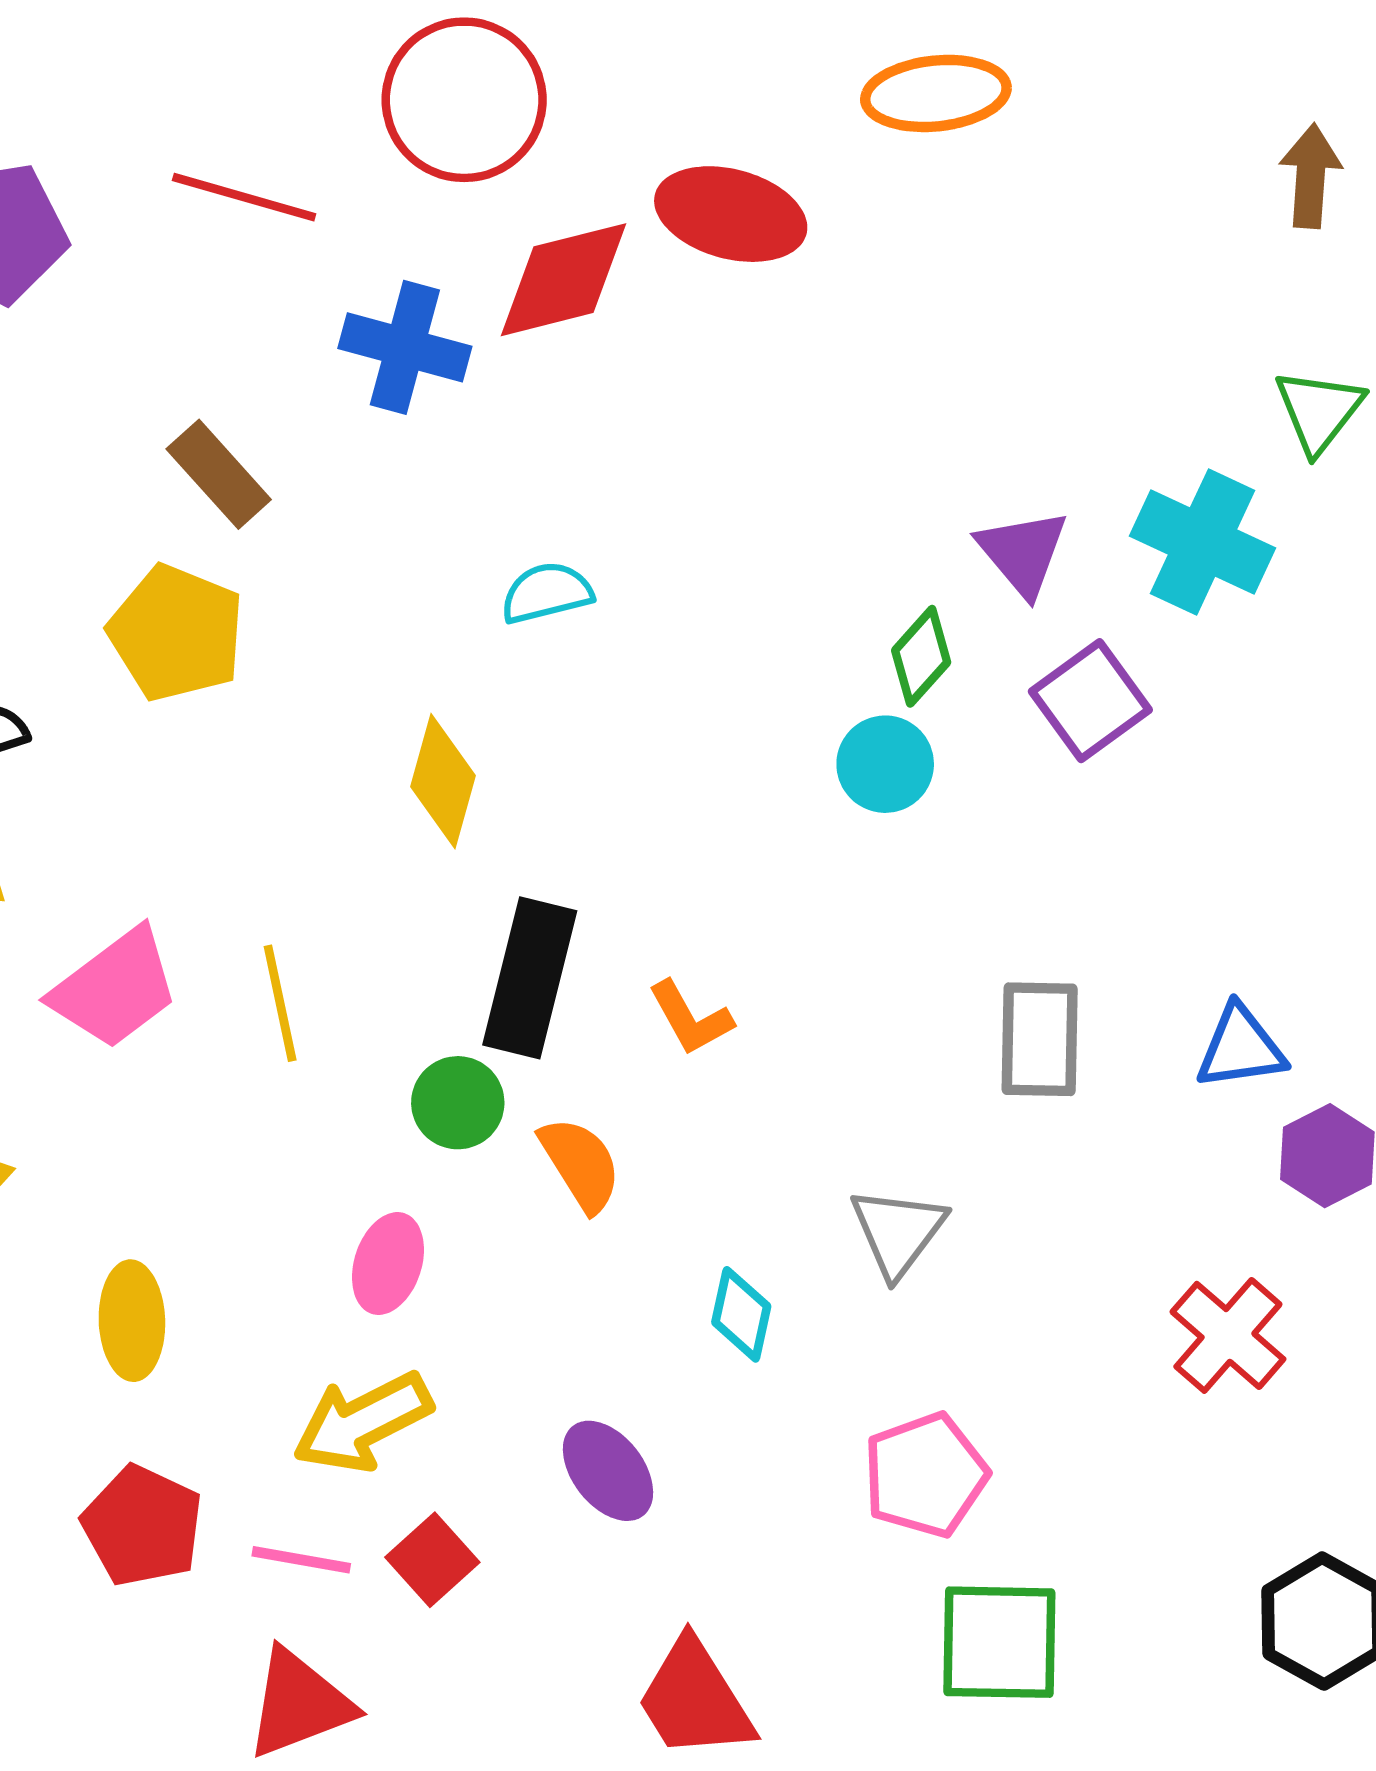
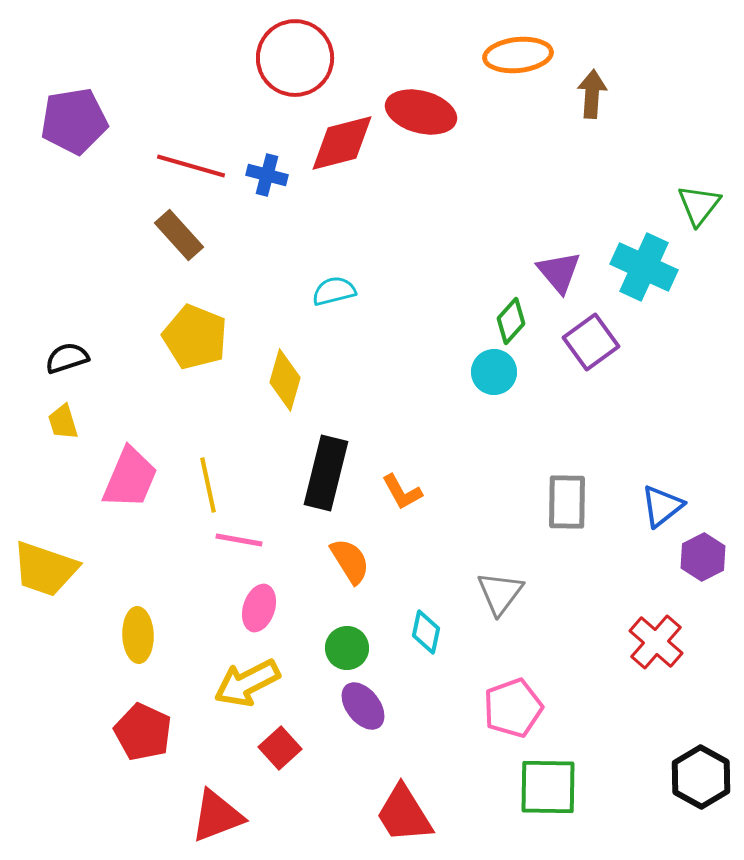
brown arrow: (1310, 176) -> (592, 94), moved
red line: (244, 197) -> (191, 166), moved
blue cross: (405, 347) -> (267, 175), size x0.7
yellow pentagon: (176, 633) -> (195, 337), moved
pink trapezoid: (115, 988) -> (130, 478), turned -30
blue triangle: (1241, 1048) -> (662, 506), turned -30
green circle: (458, 1103) -> (347, 648), moved
pink line: (301, 1560) -> (239, 540), moved

